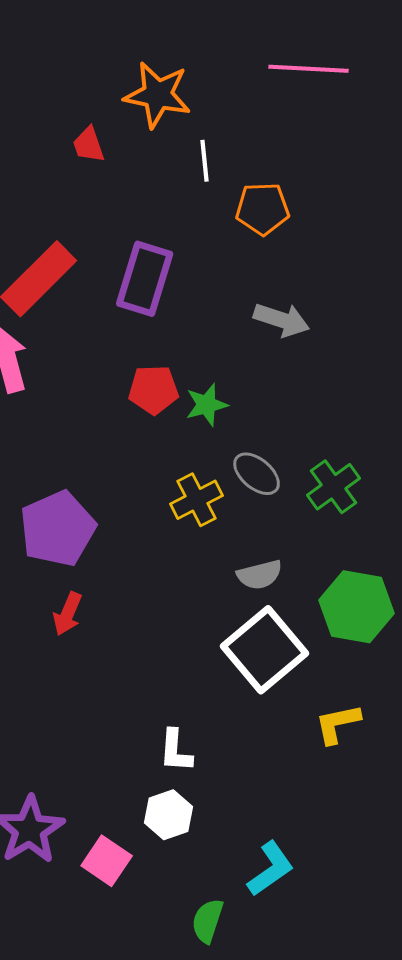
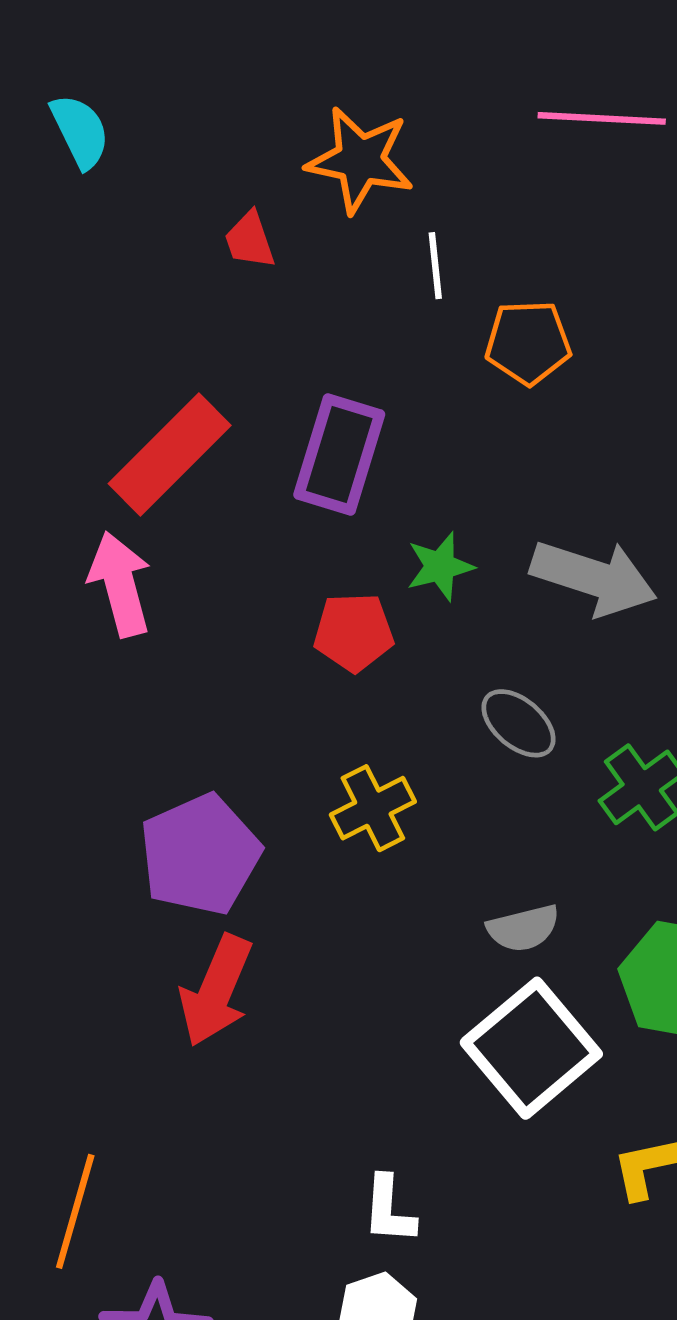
gray arrow: (282, 320) -> (594, 578), moved, size x1.4
green star: (207, 405) -> (440, 567), moved
gray ellipse: (257, 474) -> (519, 723), moved
yellow cross: (197, 500) -> (373, 808), moved
red arrow: (68, 614) -> (216, 991), size x1.6

